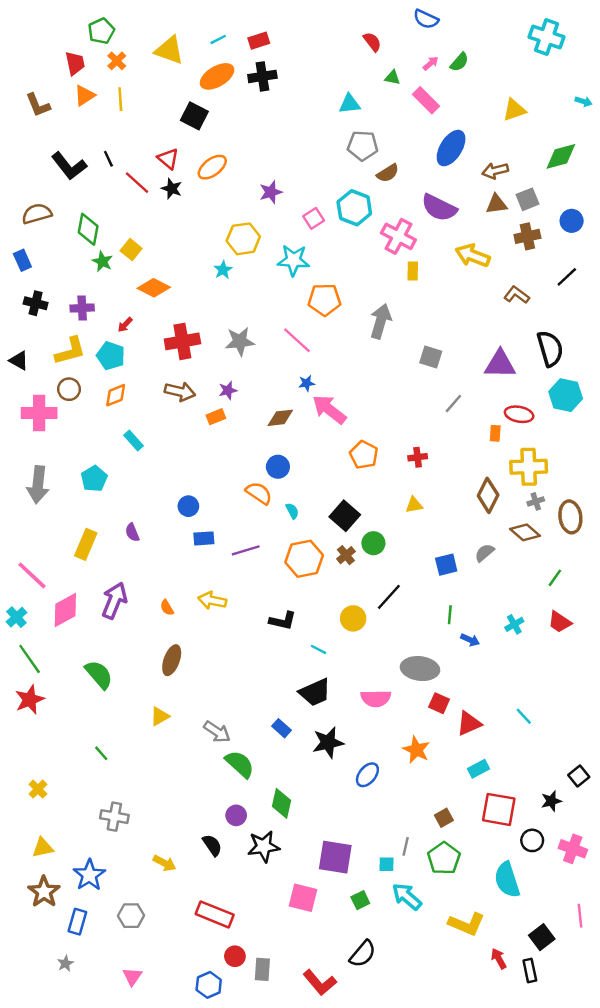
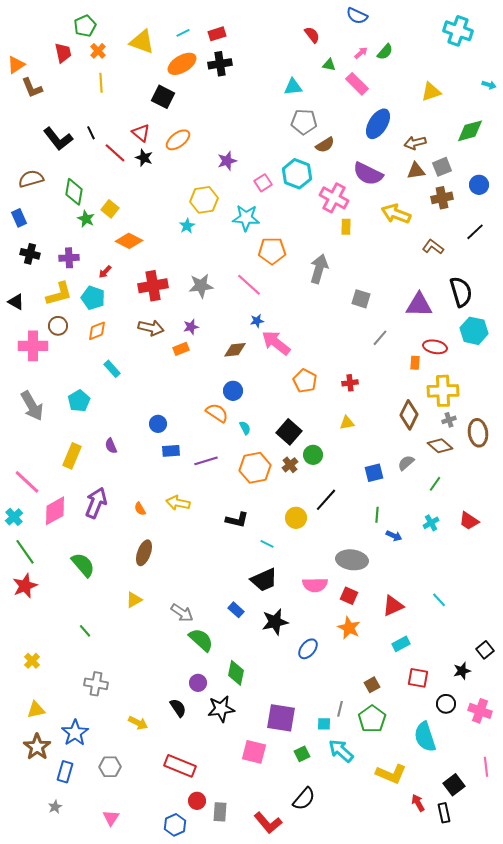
orange triangle: (85, 96) -> (16, 65), moved
gray arrow: (38, 485) -> (32, 406), turned -36
green line: (555, 578) -> (435, 484), moved
red square: (439, 703) -> (349, 596), moved
red square: (499, 809) -> (418, 678), size x0.7

